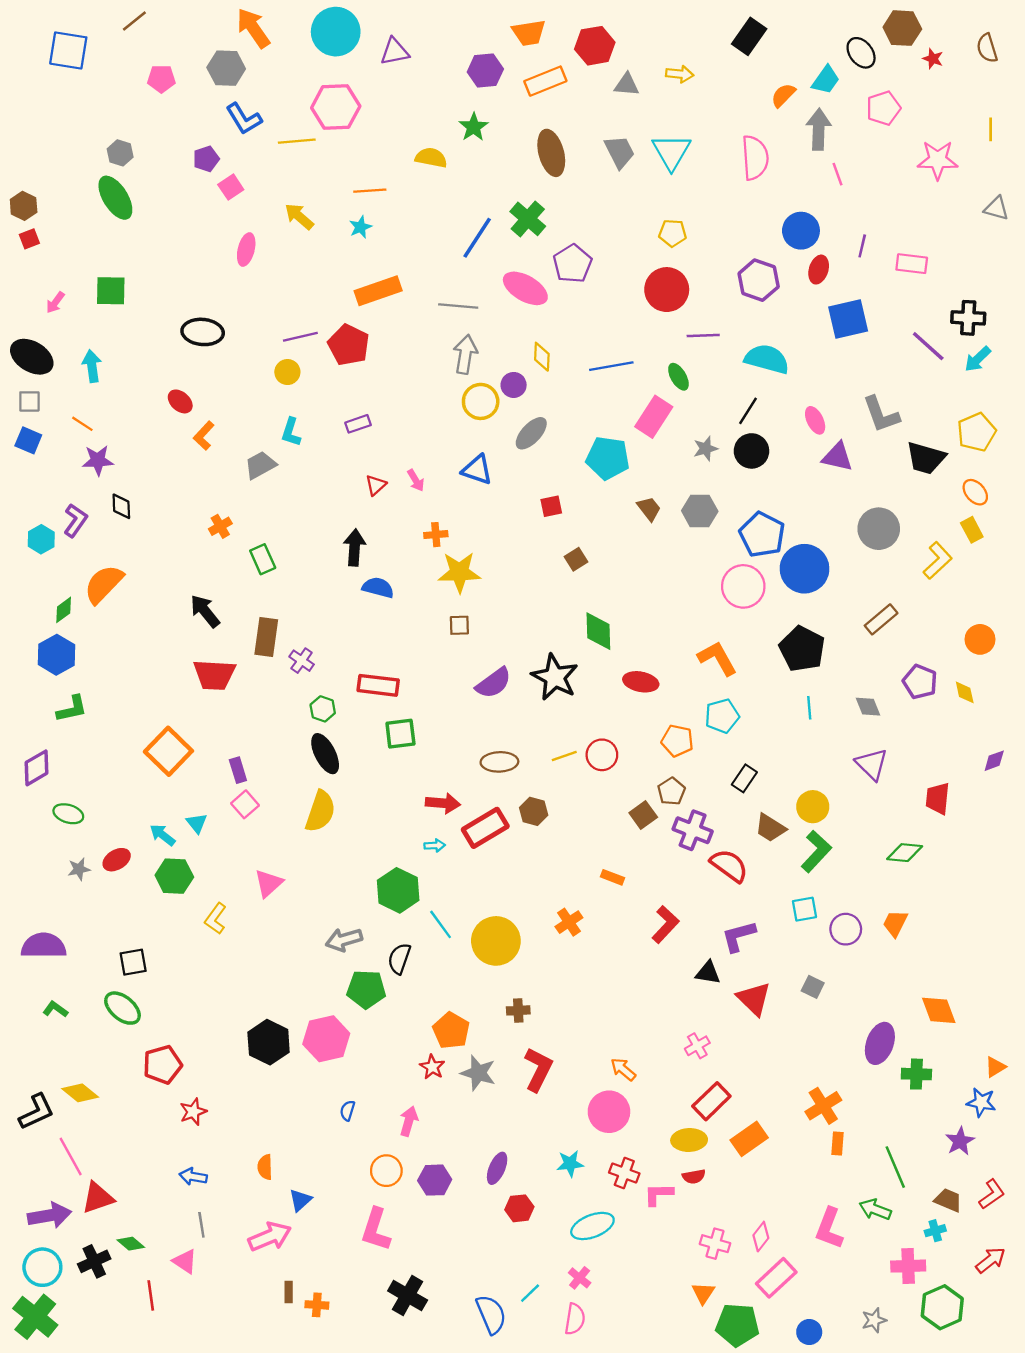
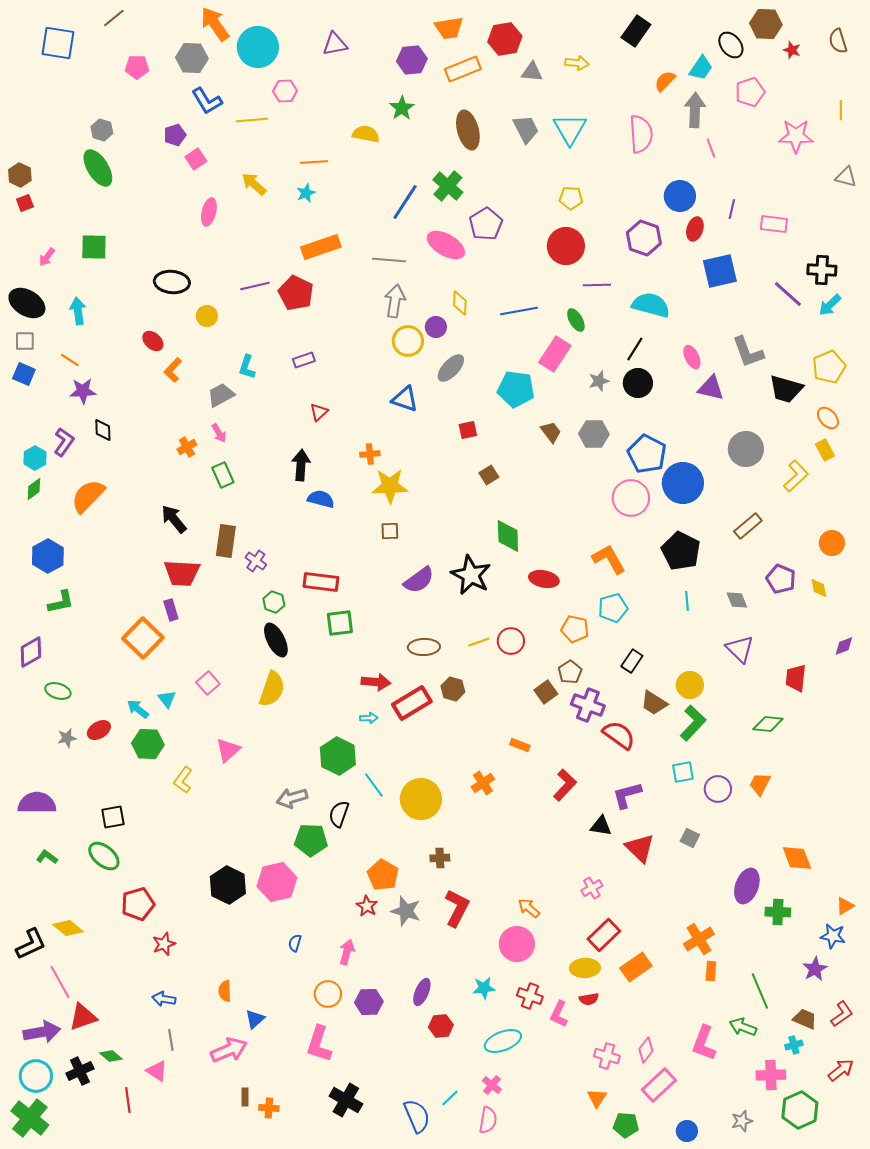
cyan circle: (336, 32) -> (258, 47), moved
pink hexagon: (336, 107) -> (285, 91), size x0.6
yellow circle: (287, 372) -> (207, 316), moved
pink arrow: (416, 480) -> (219, 433), moved
green diamond: (64, 610) -> (34, 489), moved
purple rectangle: (238, 770) -> (171, 610), moved
pink L-shape: (658, 1194) -> (559, 1014), turned -64
green pentagon: (737, 1325) -> (626, 1125), size x0.7

